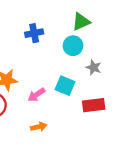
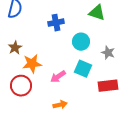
green triangle: (81, 22) -> (97, 13), turned 42
cyan circle: (73, 46) -> (81, 42), moved

